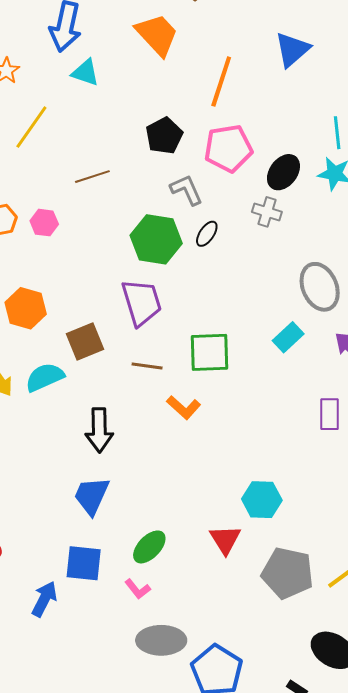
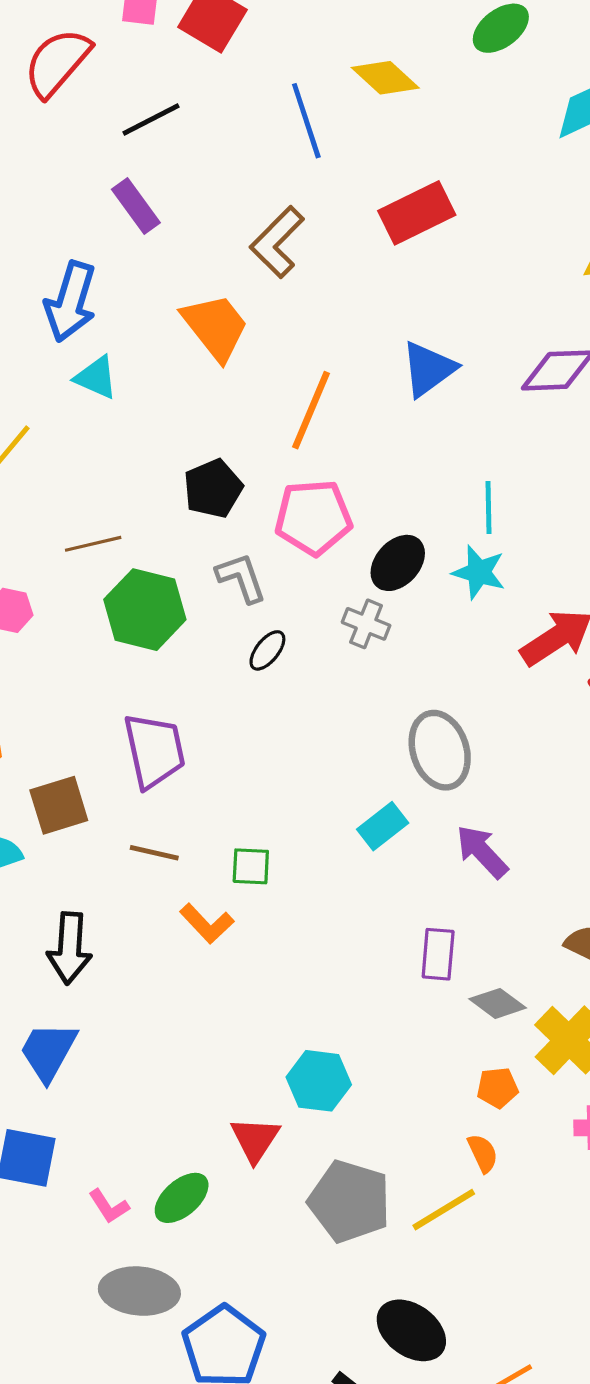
green hexagon: (156, 239) -> (145, 610), moved
green square: (209, 352) -> (251, 866), moved, size x0.6
green ellipse: (149, 547) -> (182, 1198), moved

